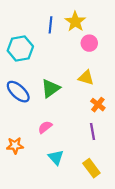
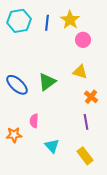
cyan hexagon: (20, 48) -> (19, 21), moved
pink semicircle: (45, 127) -> (34, 121), moved, turned -48

